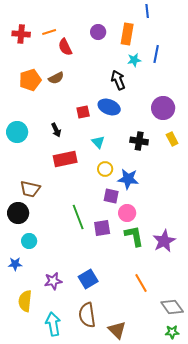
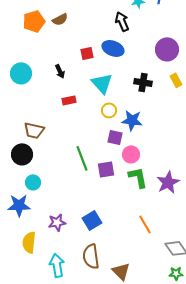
cyan triangle: (98, 142) -> (102, 83), size x1.6
red rectangle: (65, 159) -> (69, 100), size x0.6
blue star: (15, 264) -> (19, 205), size x1.6

